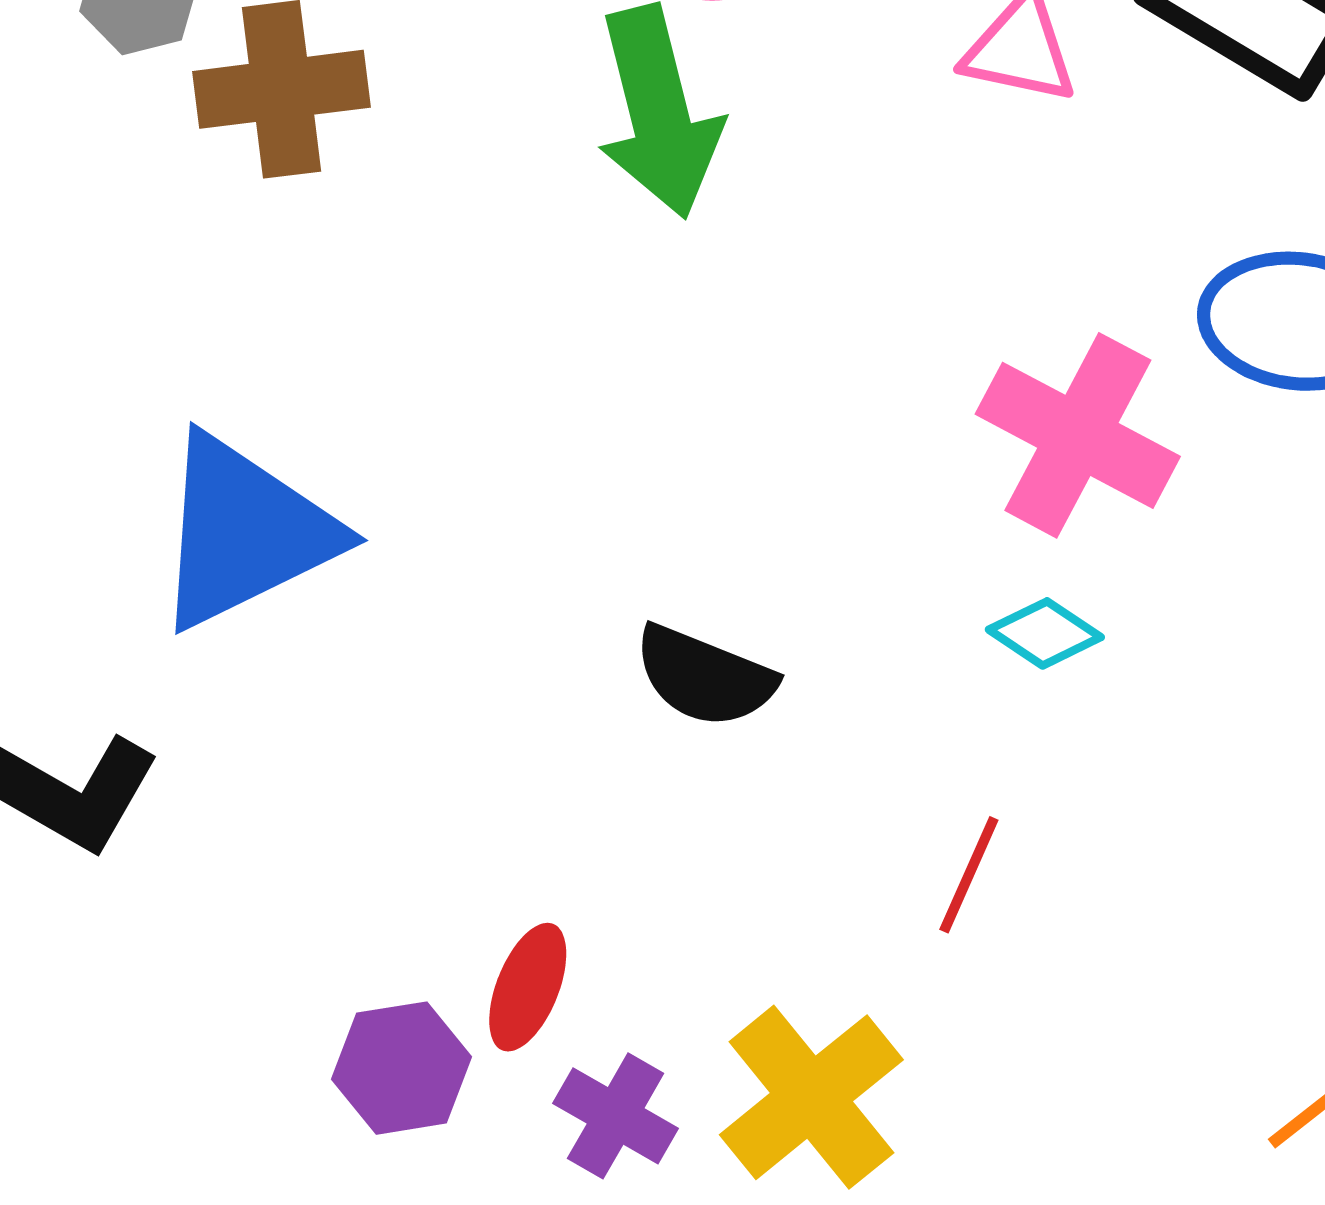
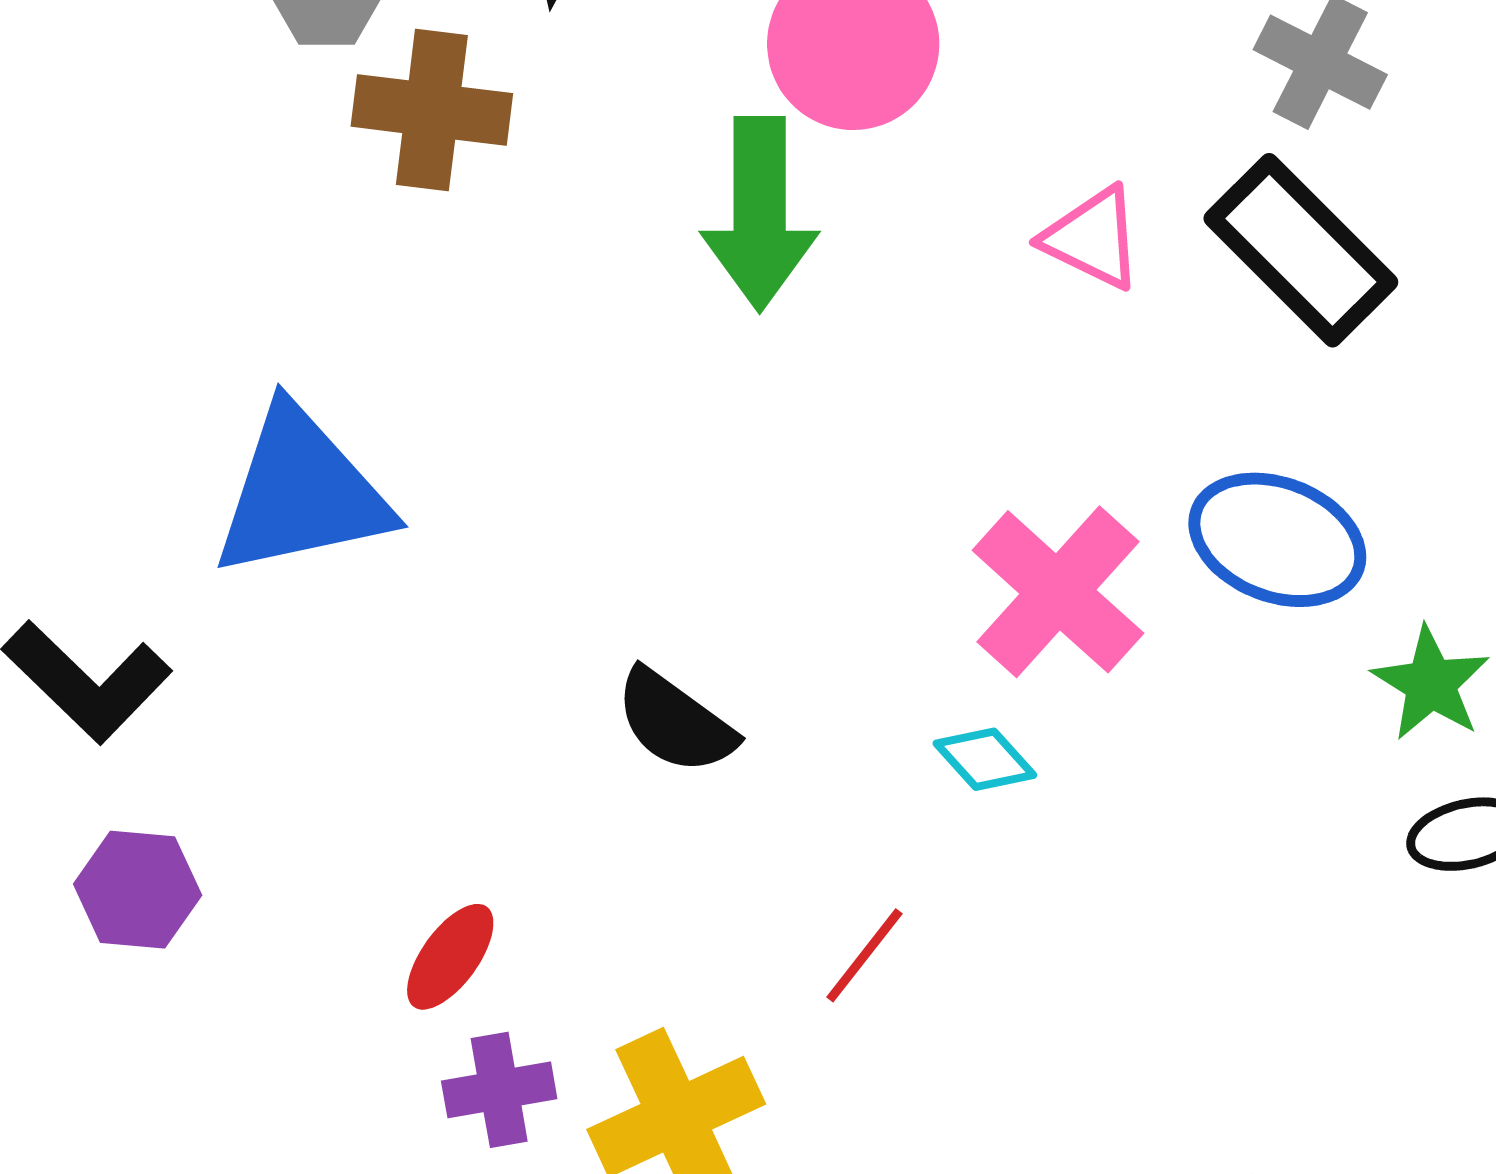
purple hexagon: (402, 1068) -> (138, 890), moved
purple cross: (616, 1116) -> (499, 1090), turned 36

